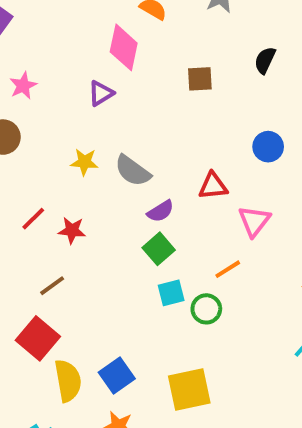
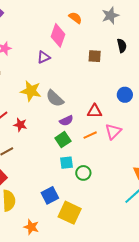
black semicircle: (265, 60) -> (122, 46), moved, turned 136
yellow star: (84, 162) -> (31, 91), size x1.5
orange line: (228, 269) -> (90, 135), moved
blue square: (117, 375) -> (50, 195), moved
yellow square: (189, 390) -> (70, 213), turned 30

